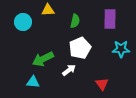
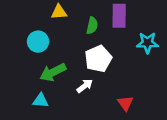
purple rectangle: (110, 19) -> (119, 16), moved
cyan circle: (23, 22) -> (38, 42), moved
cyan star: (121, 49) -> (147, 43), moved

